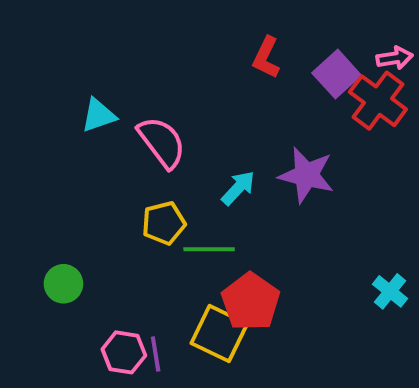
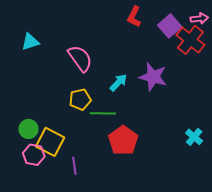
cyan triangle: (99, 115) -> (30, 42), moved
yellow square: (219, 334) -> (50, 142), moved
pink hexagon: (124, 352) -> (34, 155), moved

